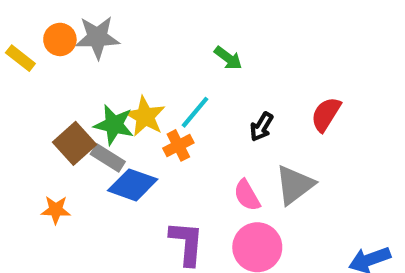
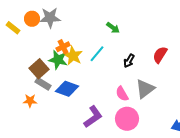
orange cross: (178, 145) -> (63, 47), moved
gray rectangle: (108, 158) -> (43, 84), moved
purple L-shape: (187, 243) -> (93, 117), turned 50

